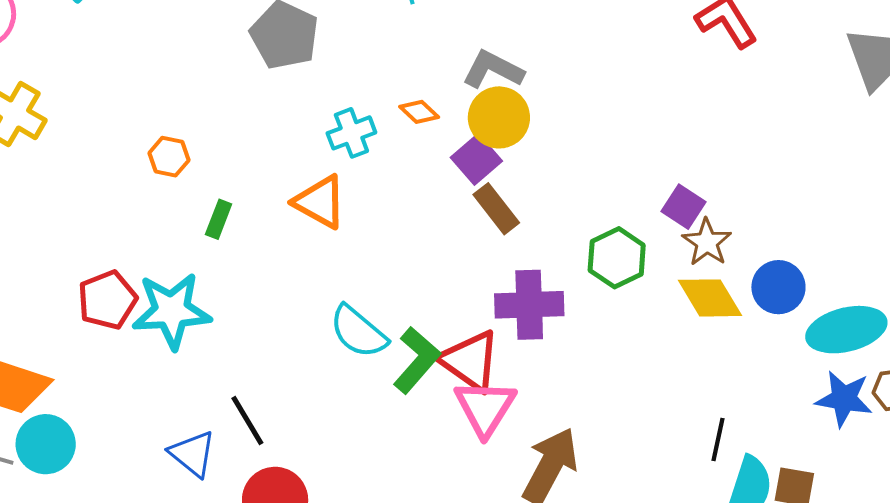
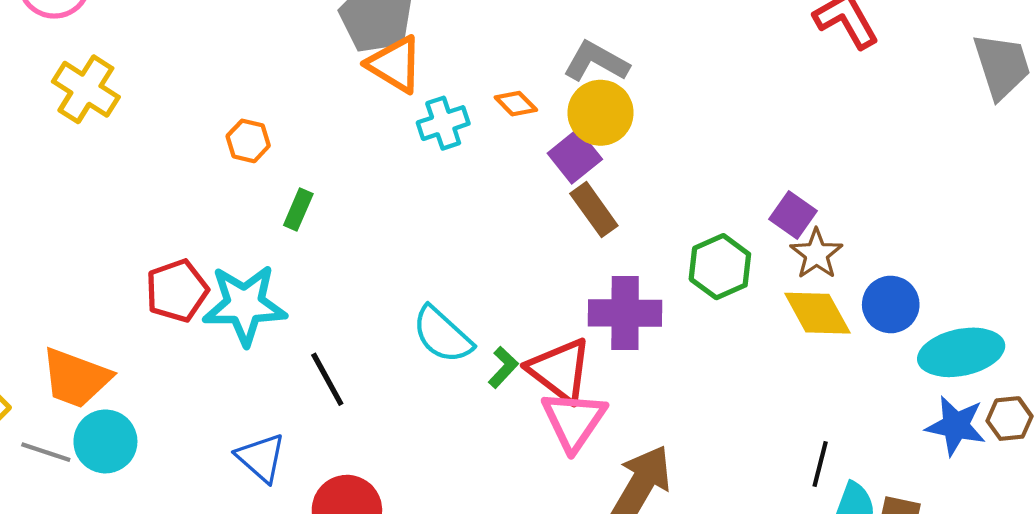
orange triangle: (320, 202) -> (395, 64), moved
green L-shape: (417, 360) -> (503, 367), size x0.6
black line: (247, 420) -> (327, 379), moved

